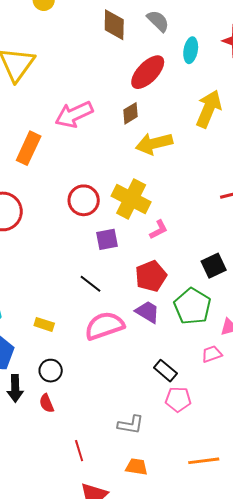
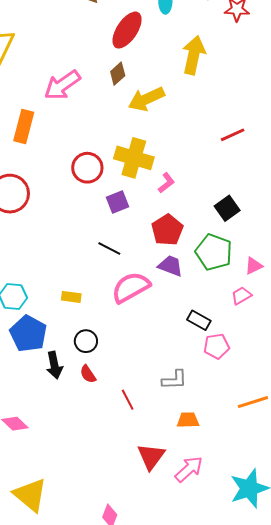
red line: (79, 451) -> (128, 400), moved

